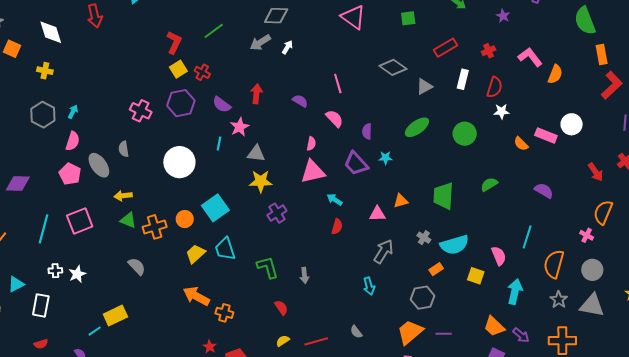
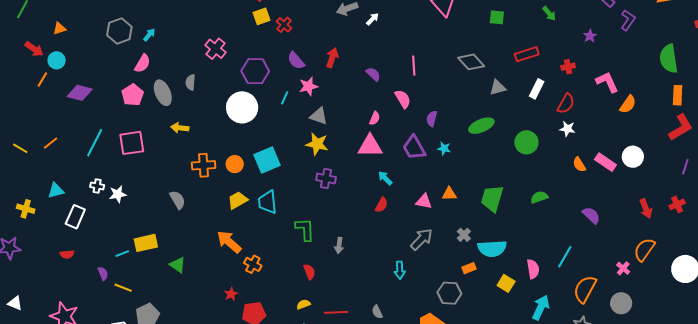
purple hexagon: (181, 103) -> (255, 71), moved
purple cross: (277, 213) -> (326, 179), turned 30
green triangle: (128, 220) -> (178, 265), moved

